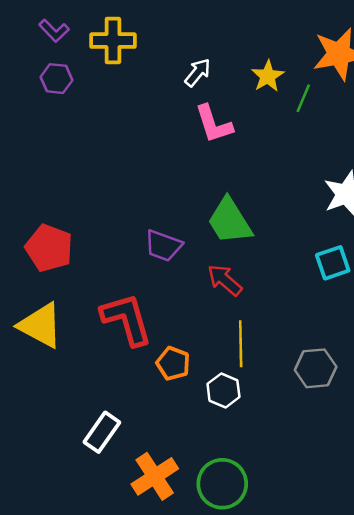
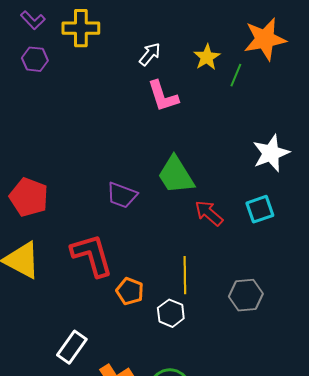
red arrow: (225, 280) -> (209, 213), moved

